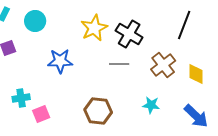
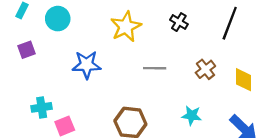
black cross: (129, 34) -> (179, 22), moved, size x0.6
brown cross: (163, 65) -> (205, 69), size x0.7

